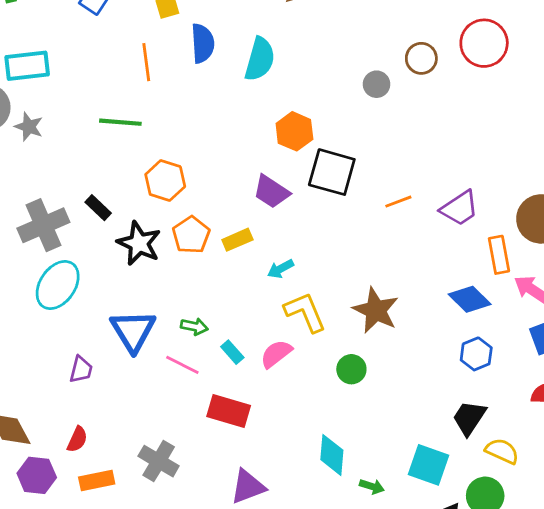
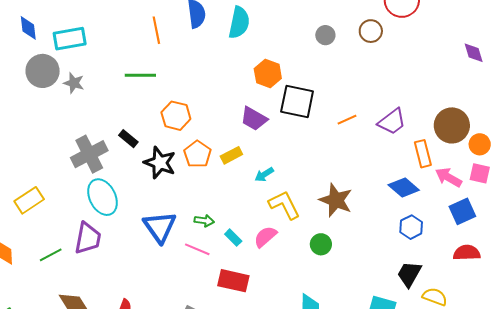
brown circle: (421, 58) -> (371, 31), moved
cyan ellipse: (58, 285) -> (102, 197), turned -57
purple trapezoid: (81, 369) -> (88, 238), moved, size x1.6

